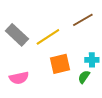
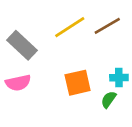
yellow line: (48, 37) -> (70, 27), moved
pink semicircle: (19, 78) -> (18, 83), moved

